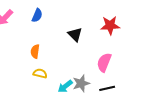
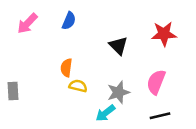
yellow semicircle: (40, 73) -> (78, 86), moved
gray star: (81, 83) -> (118, 92), moved

